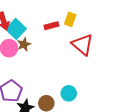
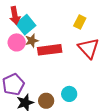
red rectangle: (51, 26) -> (50, 50), moved, size x1.6

